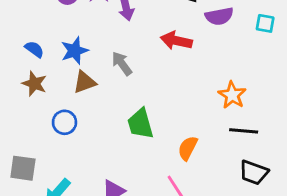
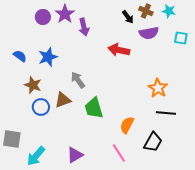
gray arrow: (122, 64) -> (78, 80), moved
brown triangle: (85, 82) -> (63, 100), moved
brown star: (34, 84) -> (33, 85), moved
black trapezoid: (254, 172) -> (153, 142), moved, turned -80

